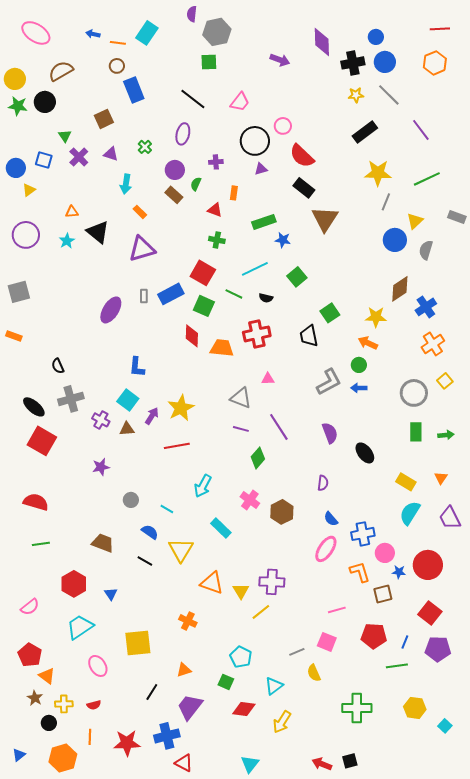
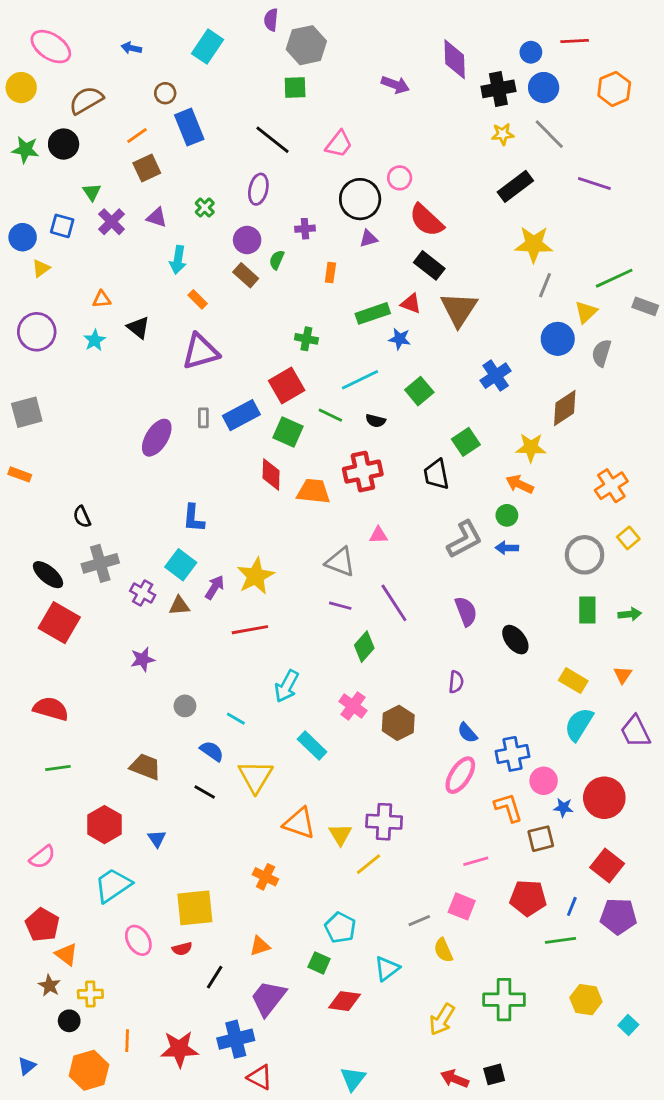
red line: (440, 29) -> (575, 41), moved
orange line: (118, 43) -> (137, 136), moved, turned -42
yellow circle: (15, 79) -> (21, 88), moved
purple line: (421, 130) -> (594, 184), turned -35
green line: (427, 179) -> (614, 278), moved
red triangle: (215, 210) -> (411, 304), moved
black triangle: (98, 232) -> (138, 328), size x0.7
red square: (203, 273) -> (287, 385), turned 30
blue cross: (426, 307) -> (496, 376), moved
red semicircle: (94, 705) -> (182, 949), moved
yellow arrow: (282, 722) -> (442, 1019), moved

